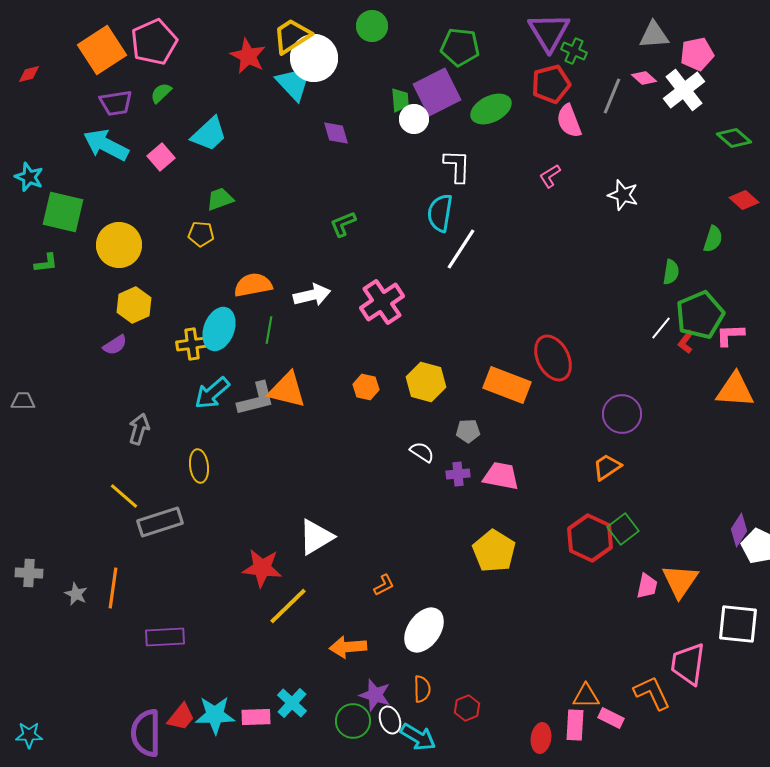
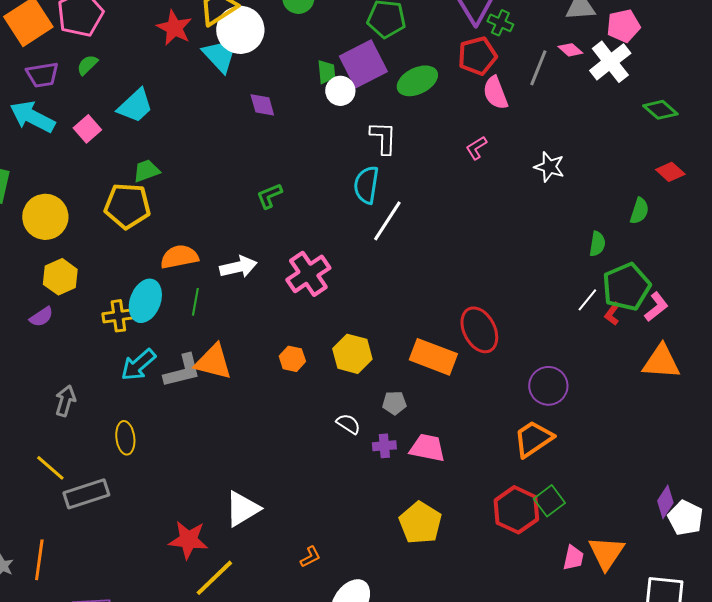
yellow pentagon: (201, 234) -> (127, 206), size x1.8
pink L-shape: (730, 335) -> (656, 307), turned 144
orange trapezoid: (607, 467) -> (533, 439), size x1.4

